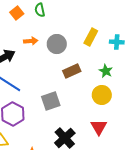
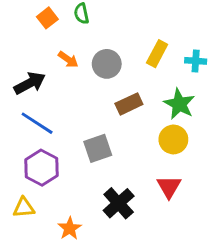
orange arrow: (31, 41) -> (68, 59), turned 40
green star: (106, 71) -> (179, 104), size x1.5

